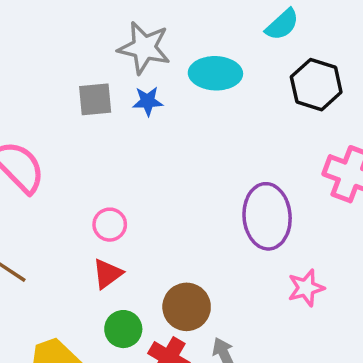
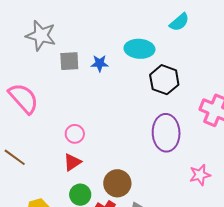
gray star: (144, 48) -> (41, 35), moved
black hexagon: (316, 85) -> (164, 80), moved
pink star: (306, 288) -> (200, 175), moved

